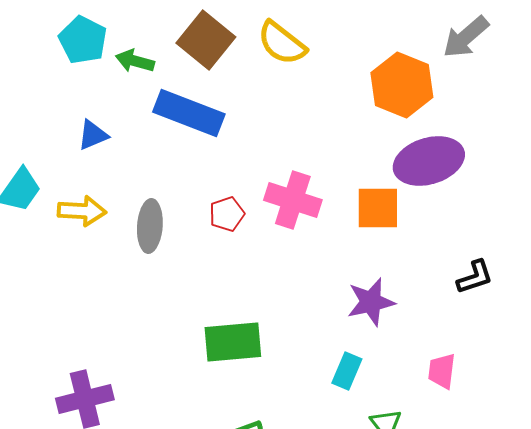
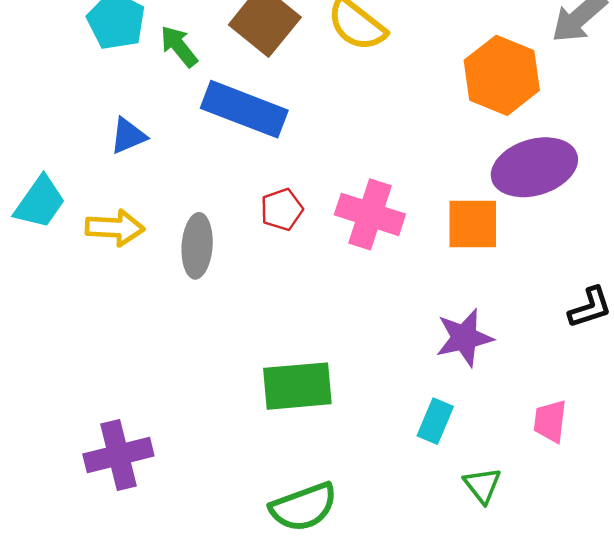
green arrow: (135, 61) -> (179, 46), turned 36
red pentagon: (227, 214) -> (282, 210), moved

